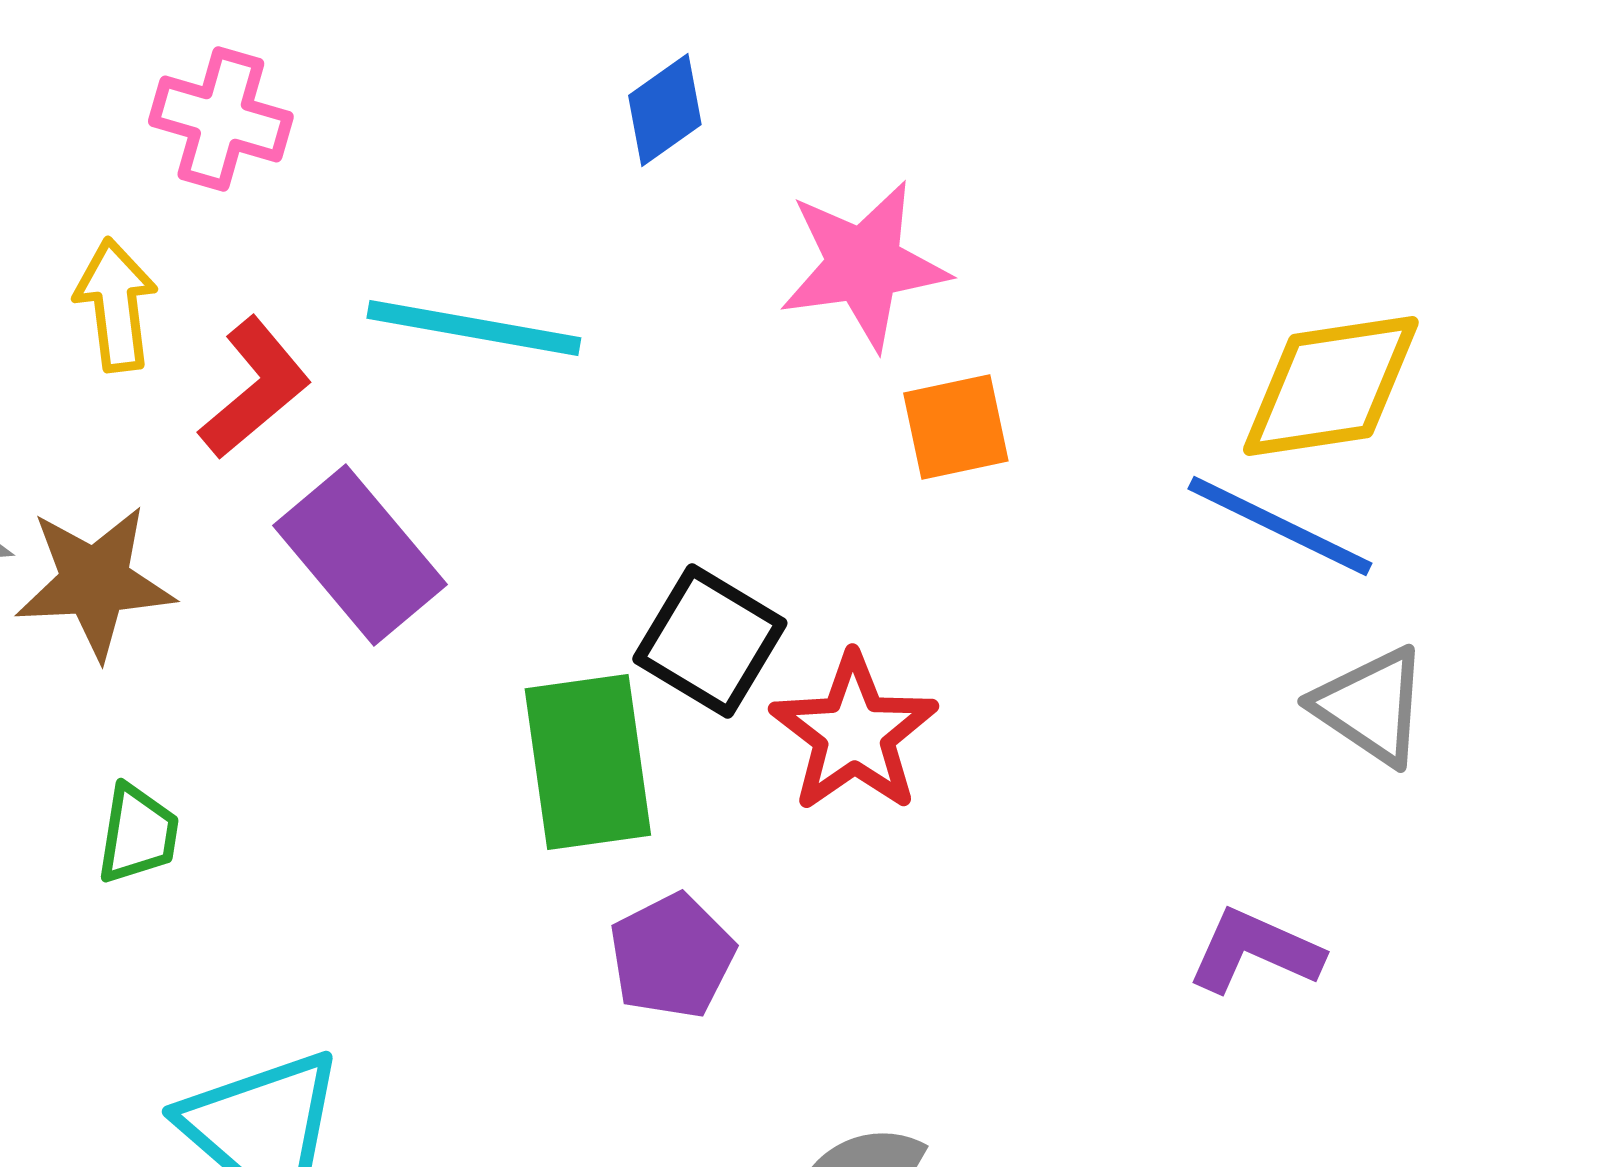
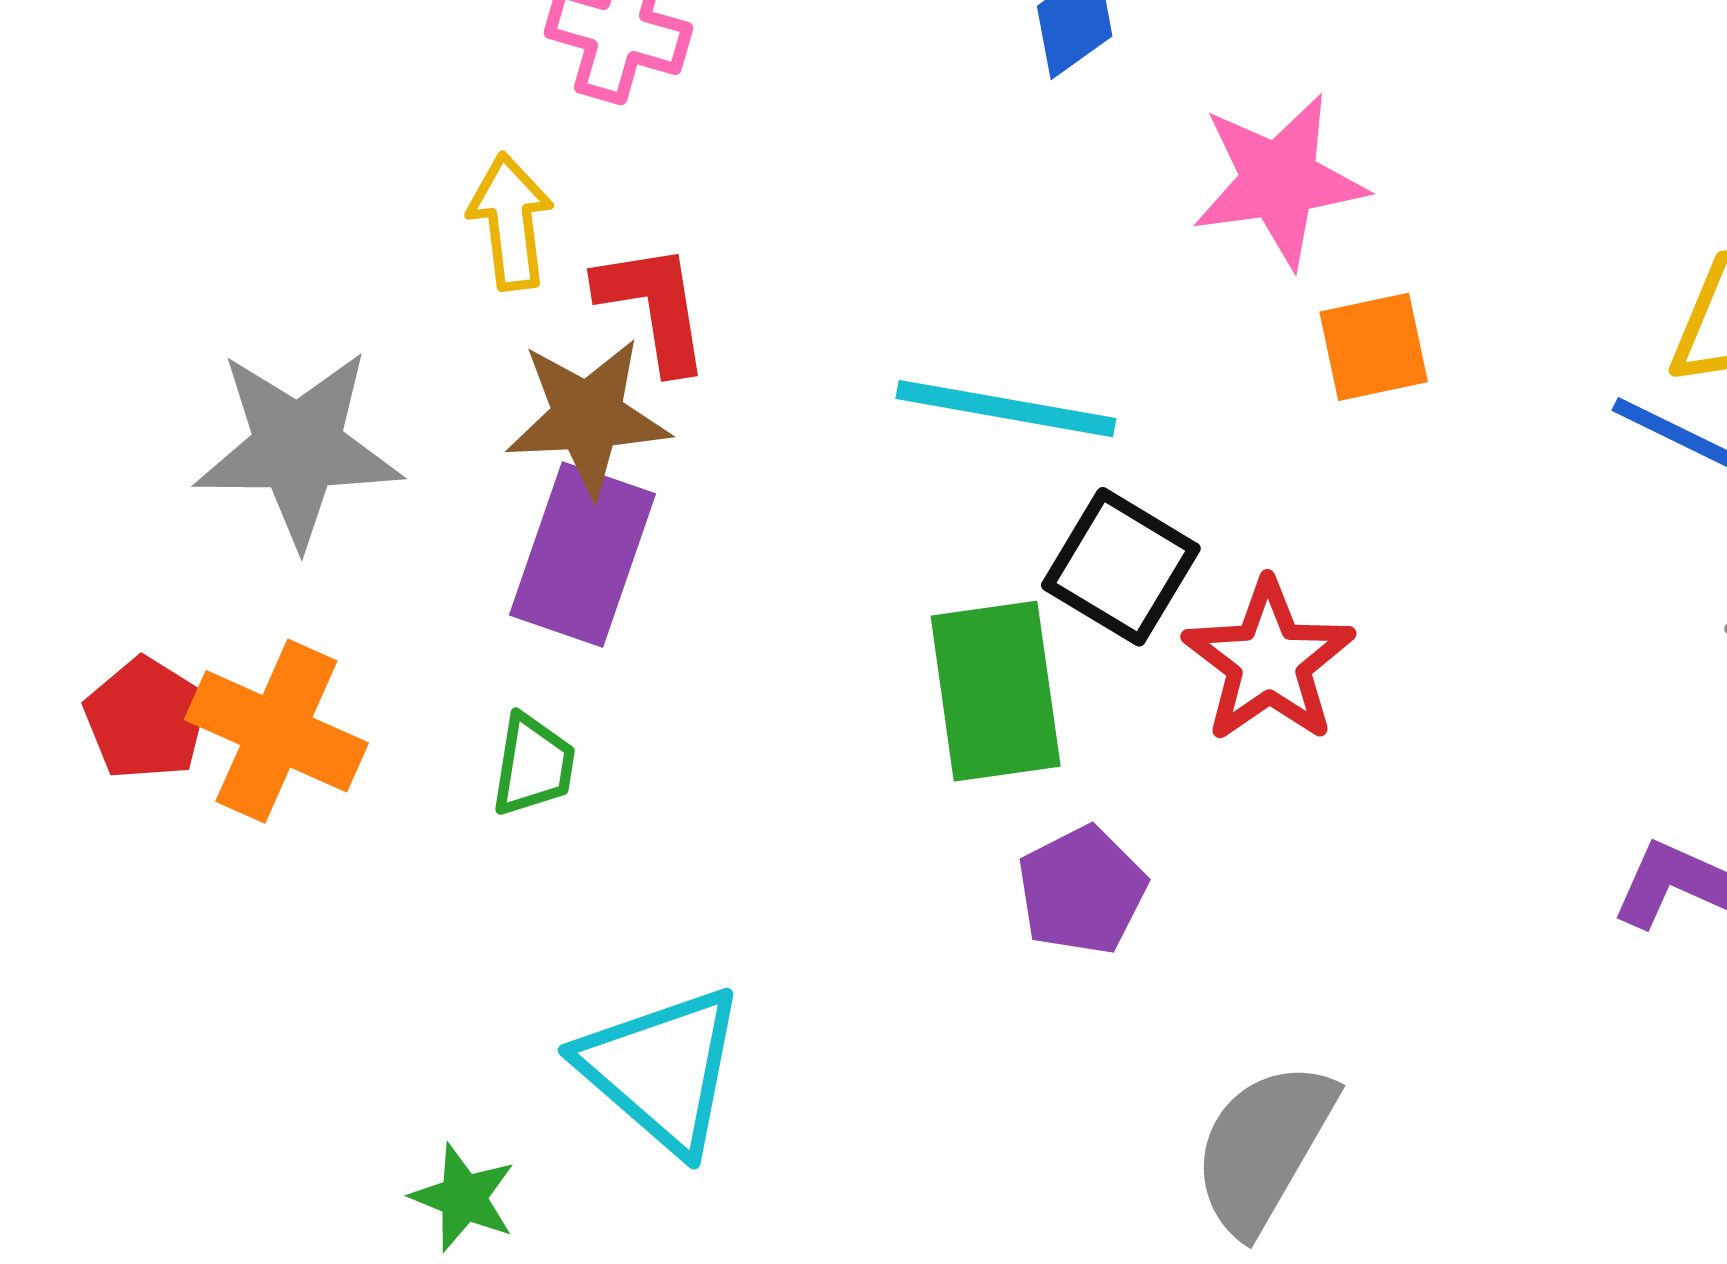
cyan line: (474, 328) -> (1006, 409), moved
red L-shape: (255, 388) -> (653, 307), turned -59
purple rectangle: (360, 555) -> (583, 554), moved, turned 59
brown star: (95, 582) -> (588, 417), moved

